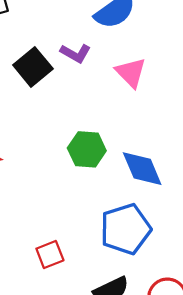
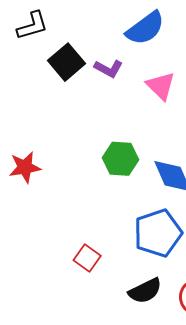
black square: (33, 67) -> (67, 62), moved
red square: (50, 254) -> (87, 258), turned -32

